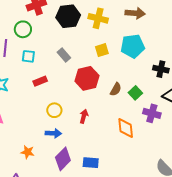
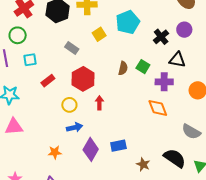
gray rectangle: (64, 55) -> (72, 48), moved
black cross: (161, 69) -> (161, 37), turned -35
red hexagon: (87, 78) -> (83, 79), moved
orange diamond: (126, 128) -> (158, 108), moved

